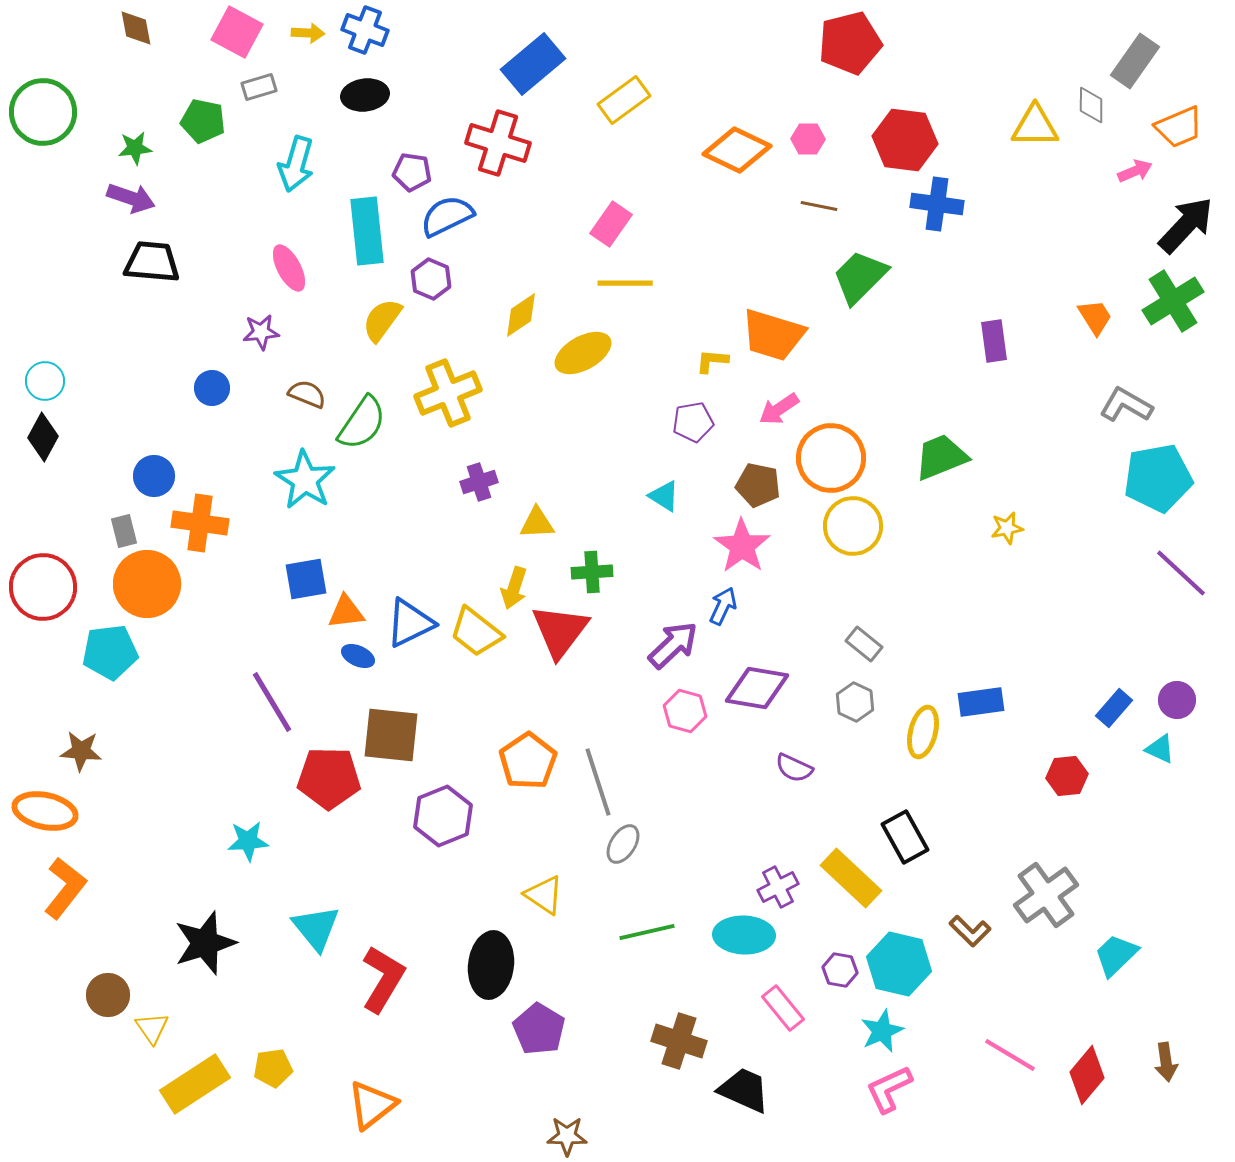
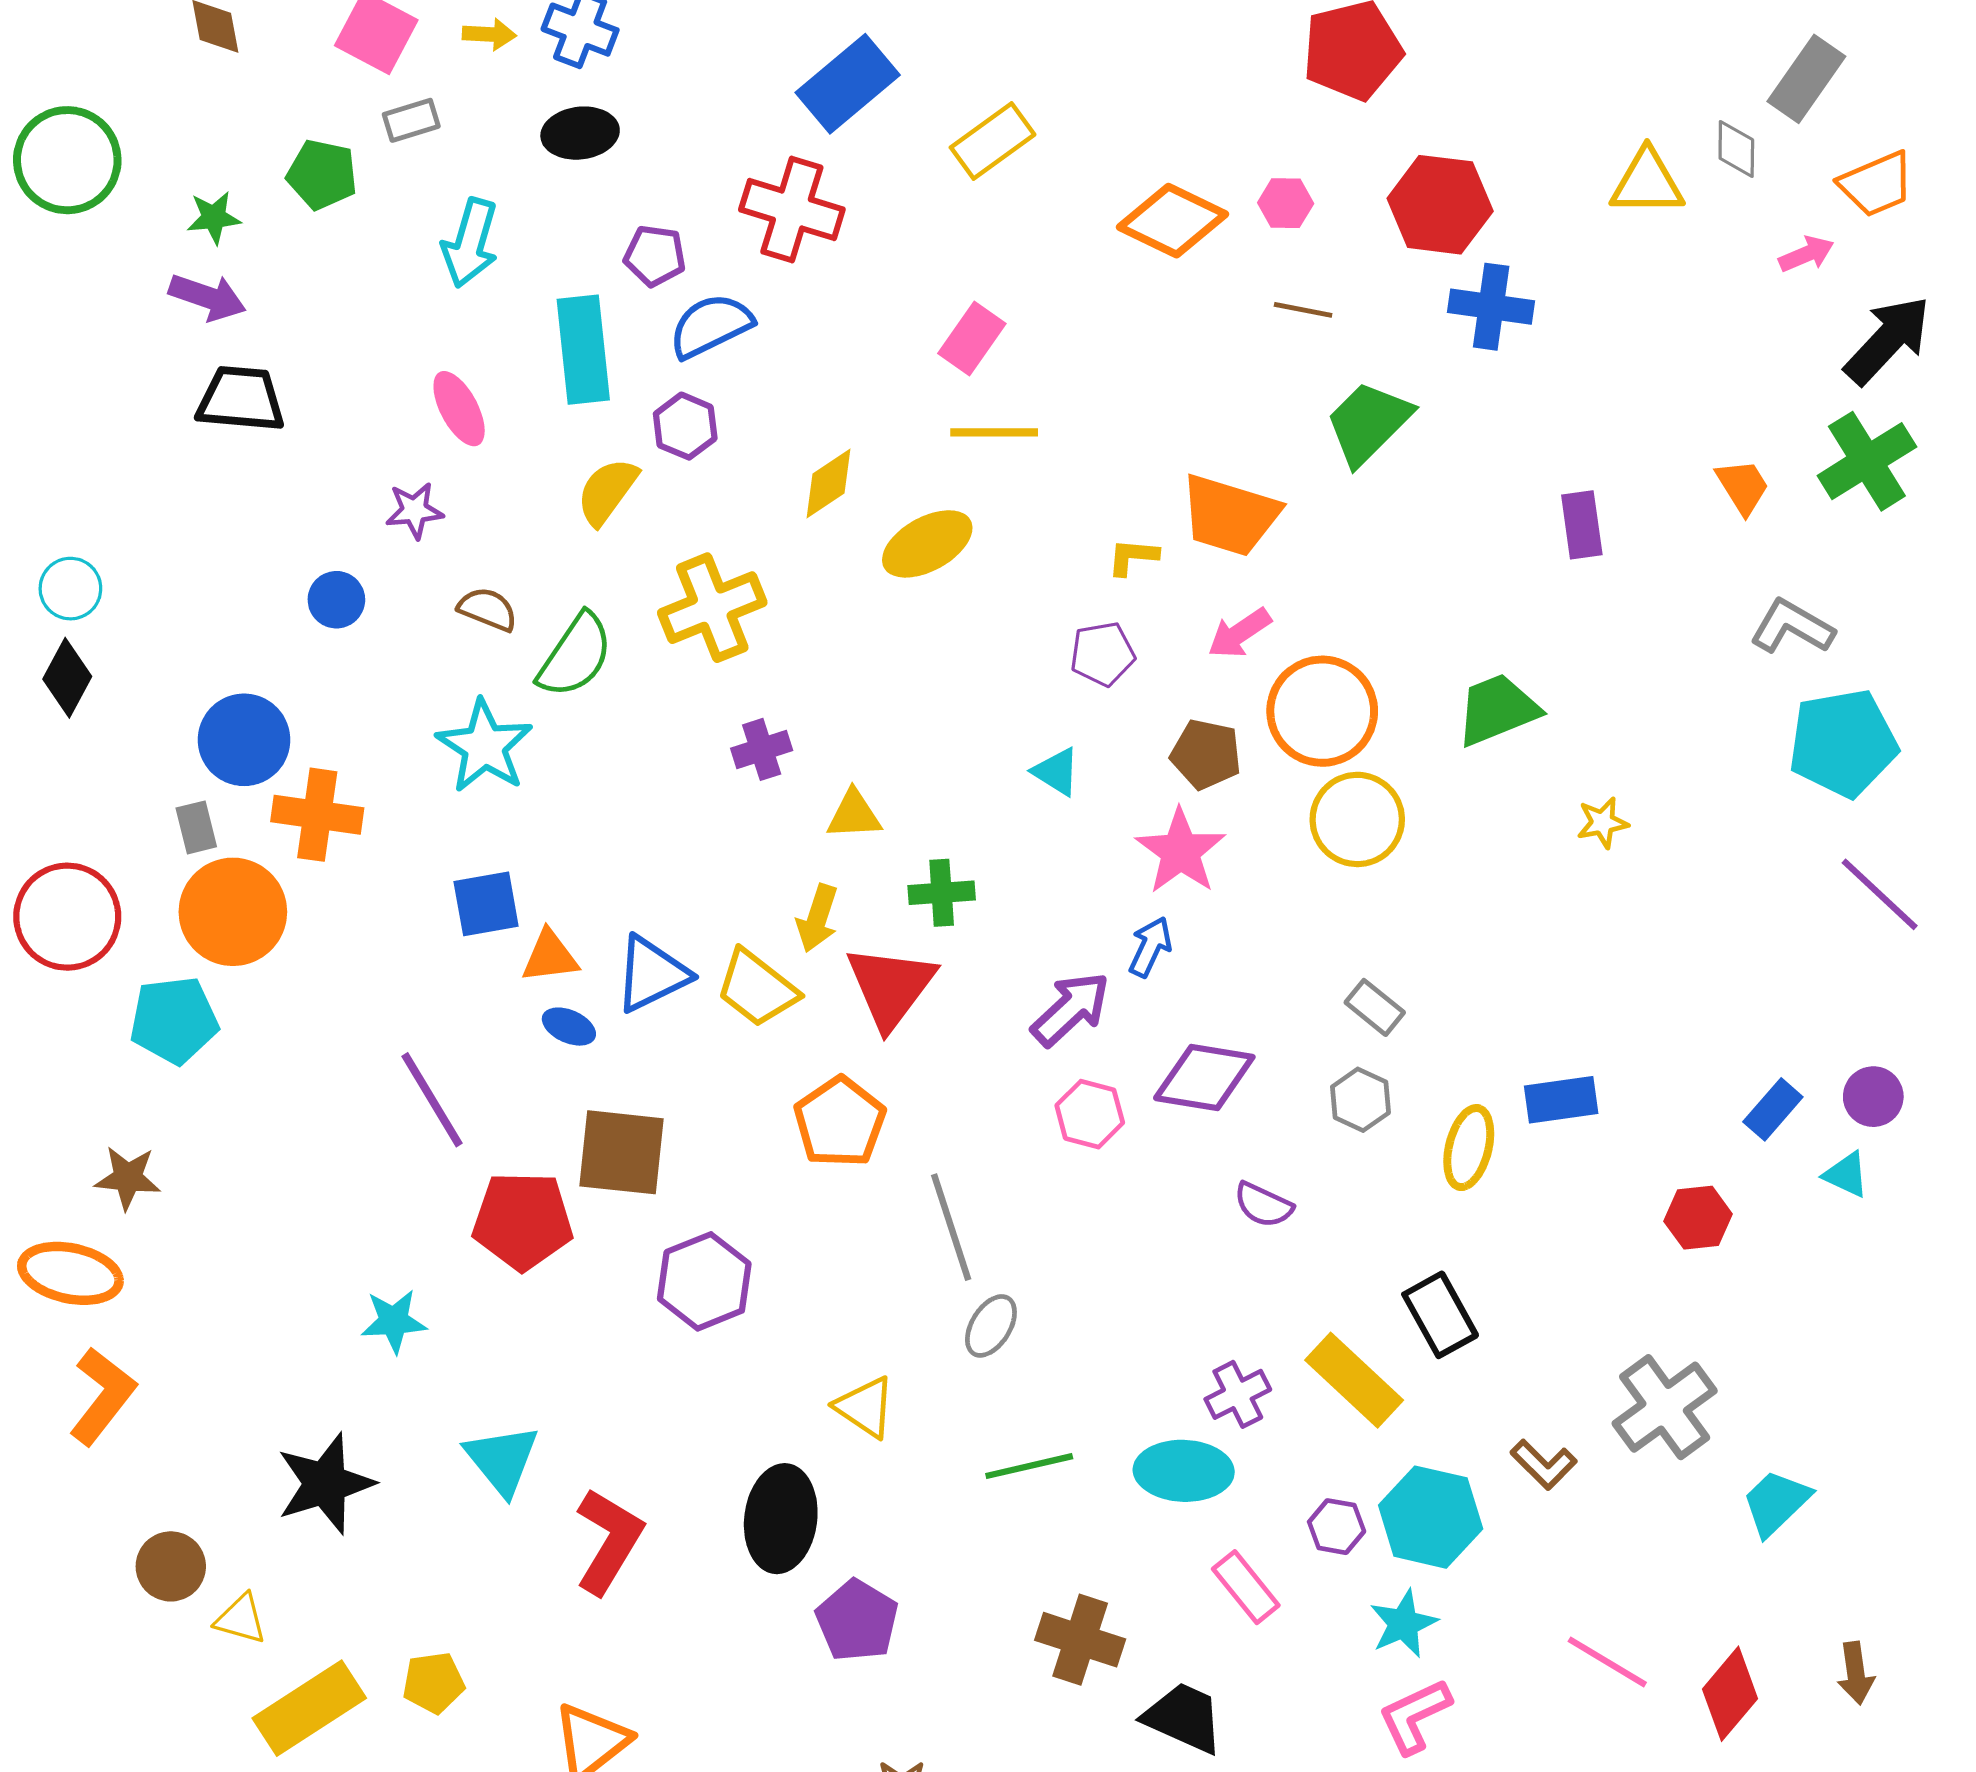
blue circle: (154, 476) -> (244, 740), size x1.4
orange pentagon: (528, 761) -> (840, 1122), moved
yellow triangle: (152, 1028) -> (241, 1619), turned -39

